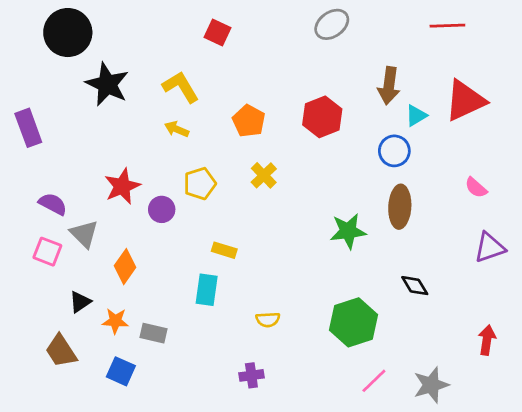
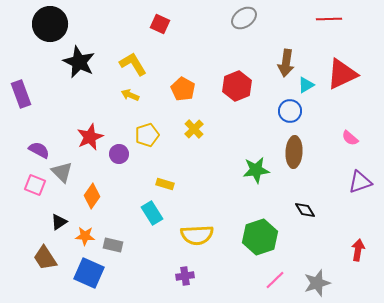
cyan rectangle: (207, 290) -> (152, 213), turned -40
yellow semicircle: (268, 320) -> (197, 235), size x1.8
blue square: (121, 371) -> (89, 273), size x1.4

